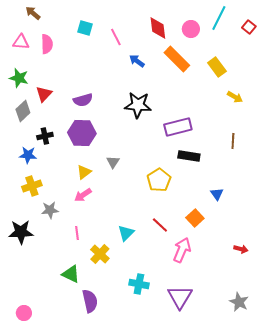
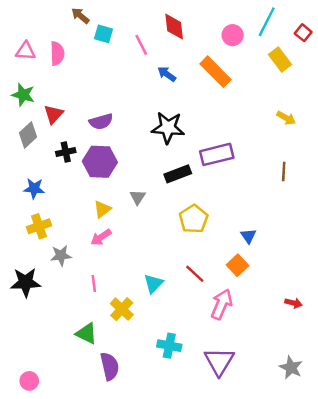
brown arrow: (33, 13) -> (80, 16), moved
red diamond: (158, 28) -> (174, 27), moved
yellow rectangle: (217, 67) -> (280, 59), moved
black cross: (45, 136) -> (66, 152), moved
black rectangle: (189, 156) -> (178, 174), moved, turned -30
blue triangle: (217, 194) -> (248, 236), moved

